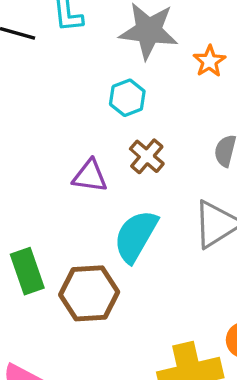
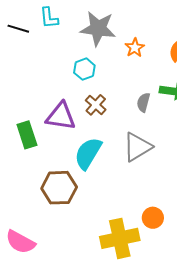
purple triangle: (90, 176) -> (61, 116), size x1.4
green rectangle: (27, 271) -> (27, 135), moved

